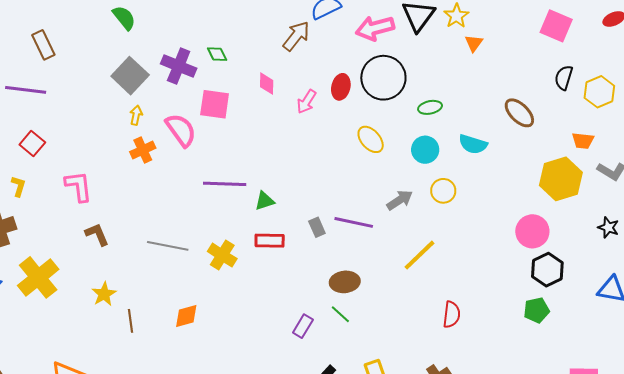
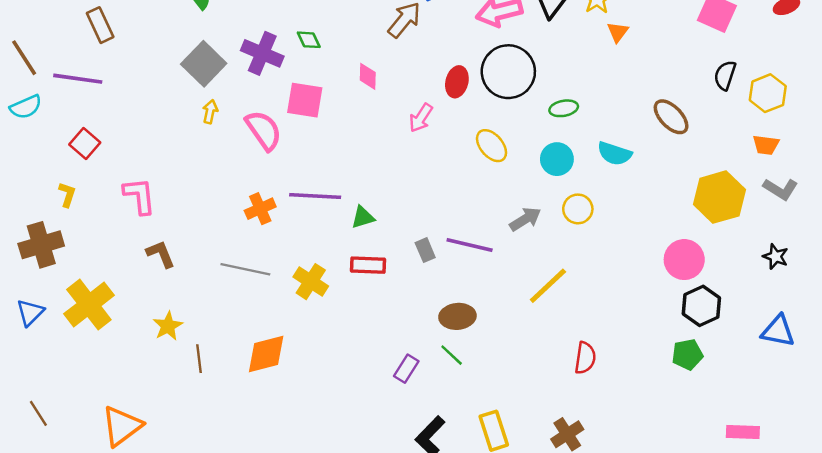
pink arrow: (307, 102) -> (421, 118), moved
orange trapezoid: (583, 141) -> (766, 145), moved
orange cross: (143, 150) -> (260, 209), moved
orange diamond: (186, 316) -> (266, 354), size x1.4

